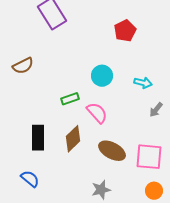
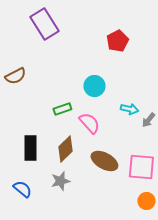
cyan arrow: (143, 83) -> (129, 109), moved
gray star: (101, 190) -> (60, 181), moved

